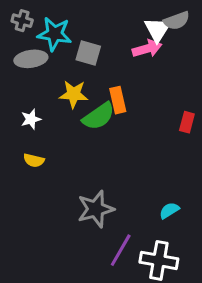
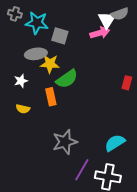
gray ellipse: (31, 59) -> (36, 54), moved
orange rectangle: (118, 100) -> (51, 97), moved
cyan semicircle: (169, 210) -> (115, 143), size x1.5

